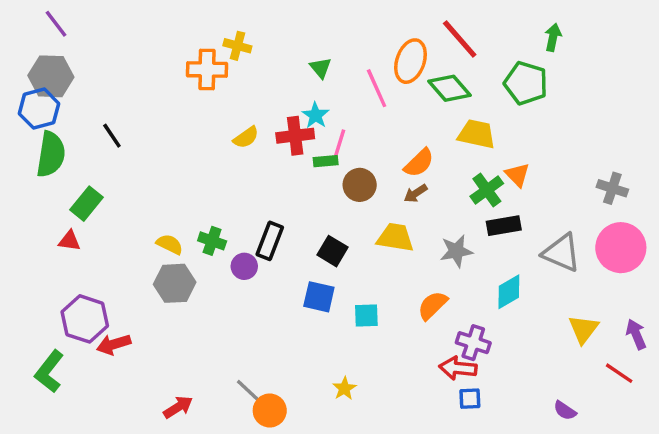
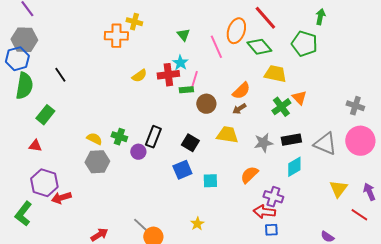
black rectangle: (504, 226) -> (291, 140), moved
red triangle: (70, 241) -> (35, 146), moved
blue square: (319, 297) -> (182, 170), turned -36

